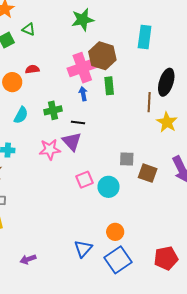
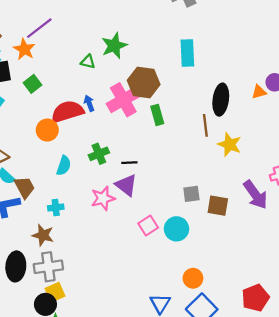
green triangle: (29, 29) -> (88, 62), moved
red semicircle: (32, 69) -> (67, 112), size x2.0
blue arrow: (83, 94) -> (89, 103), moved

